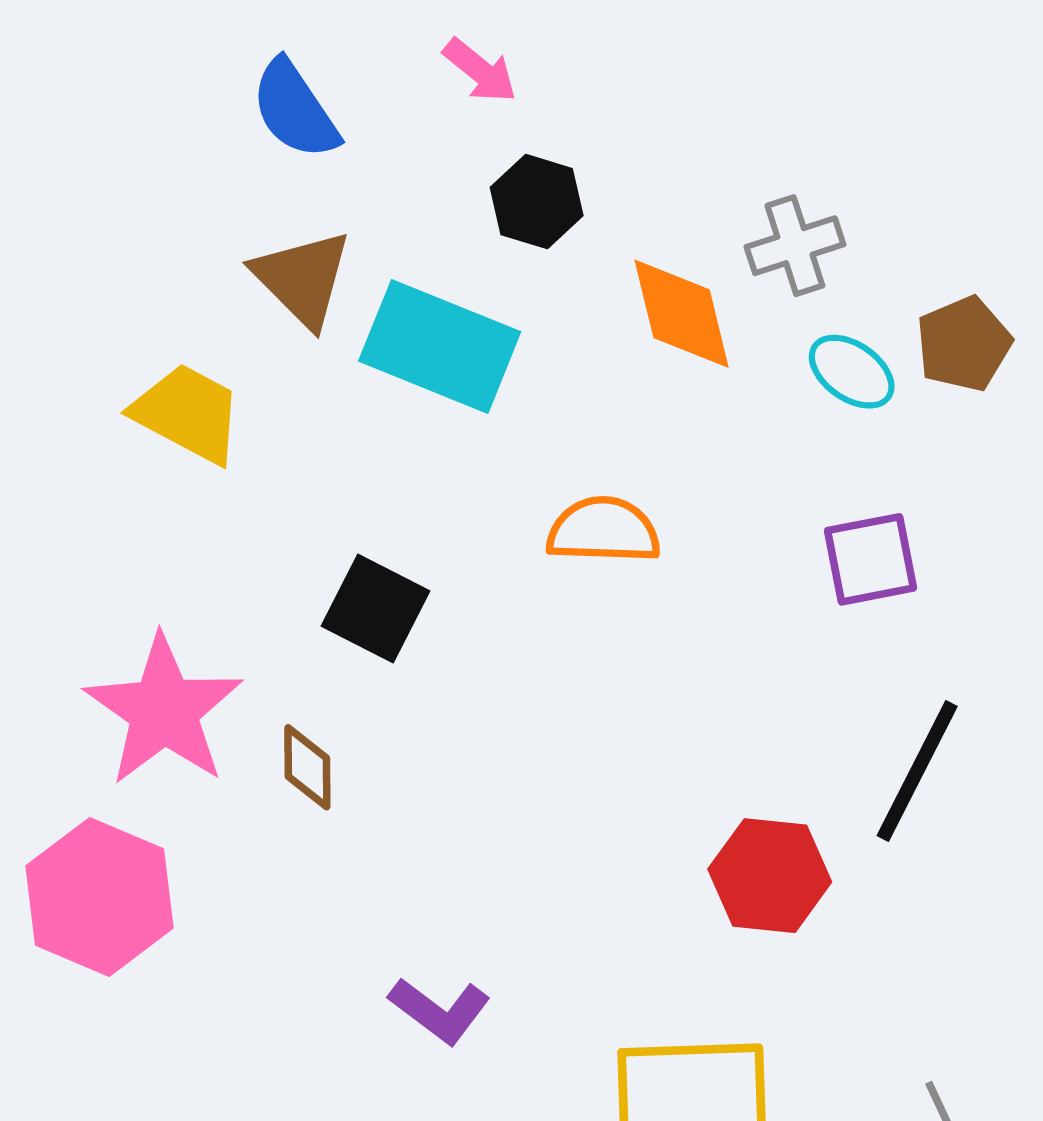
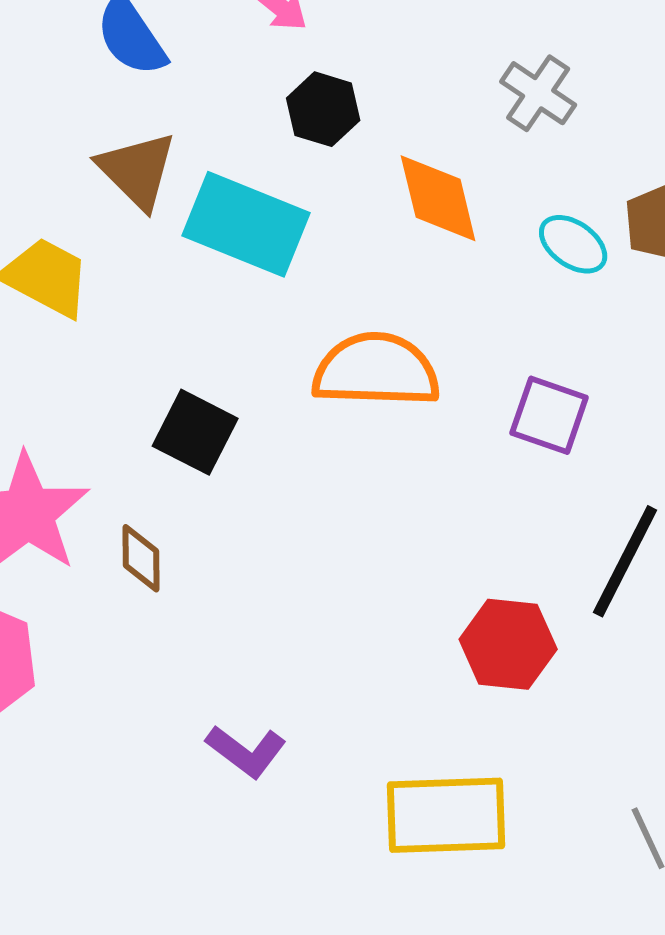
gray cross: (795, 246) -> (538, 93), moved, turned -38
orange semicircle: (603, 530) -> (376, 370), size x1.4
purple square: (871, 559) -> (549, 415), moved, turned 30

